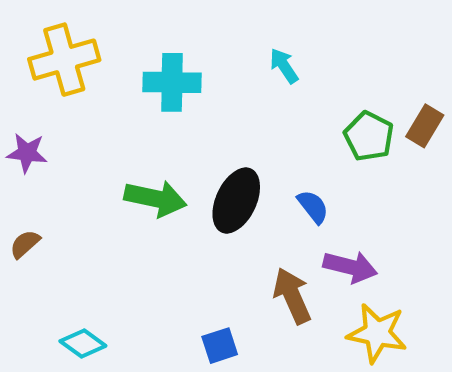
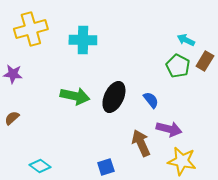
cyan arrow: (284, 66) -> (186, 40), moved, turned -30

